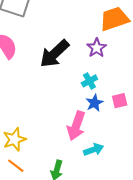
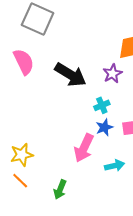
black arrow: (55, 54) -> (70, 75), turned -112
cyan arrow: (94, 150) -> (115, 166), moved

